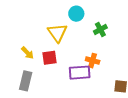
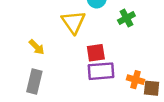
red square: (50, 58) -> (96, 53), moved
orange cross: (93, 61) -> (136, 80), moved

